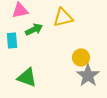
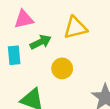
yellow circle: (81, 57) -> (62, 68), moved

